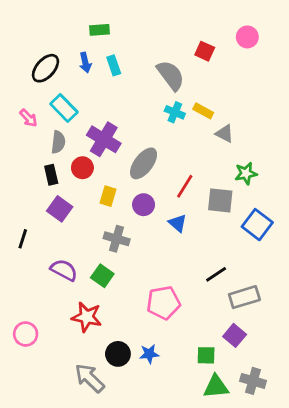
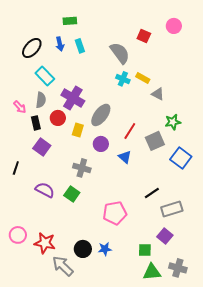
pink arrow: (28, 118) -> (20, 107), moved
yellow rectangle: (108, 196) -> (78, 130), moved
gray square: (220, 200) -> (155, 141), turned -30
red star: (87, 317) -> (45, 243), moved

